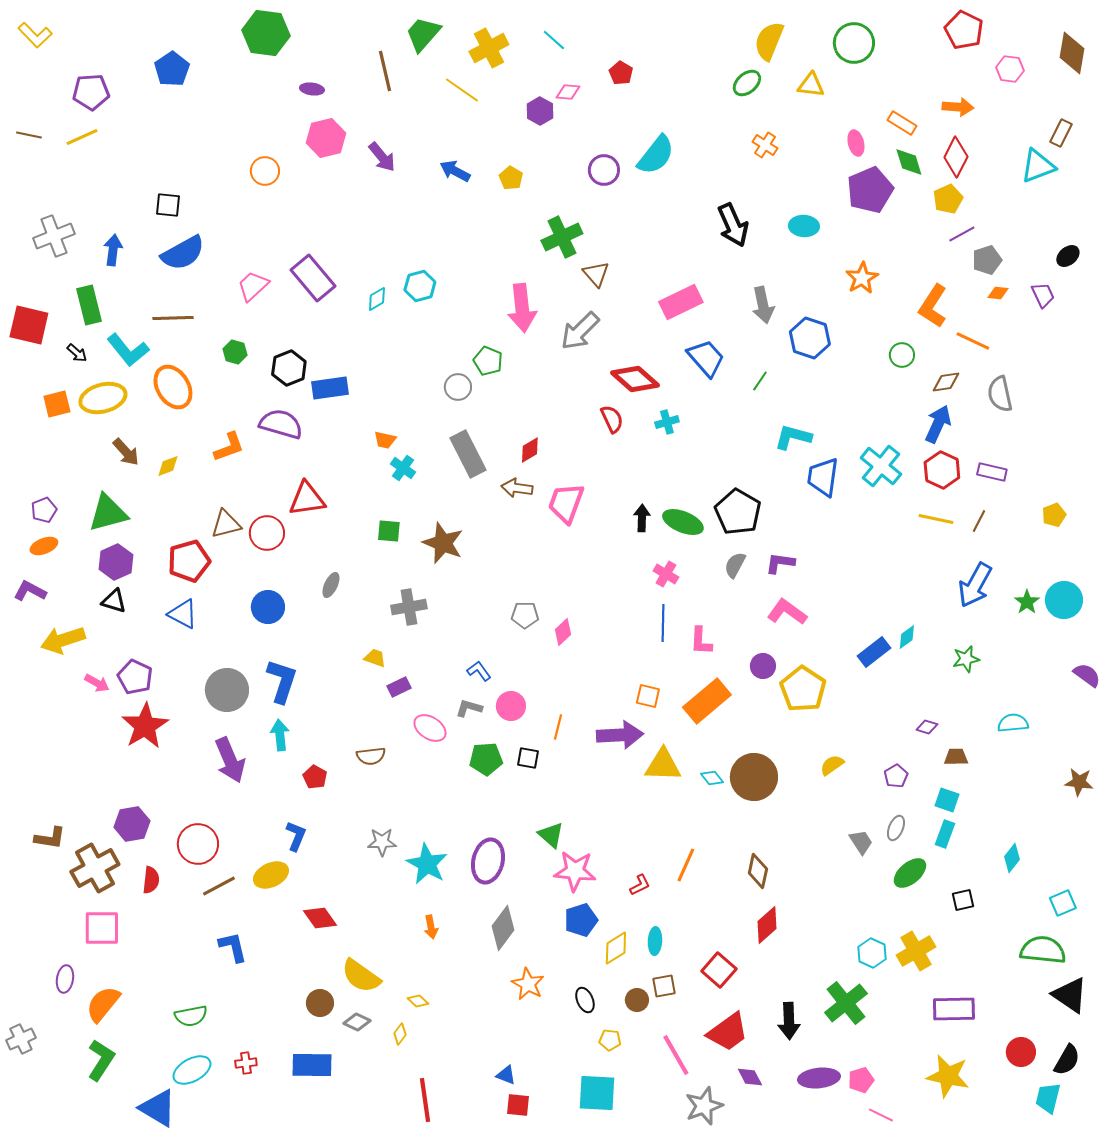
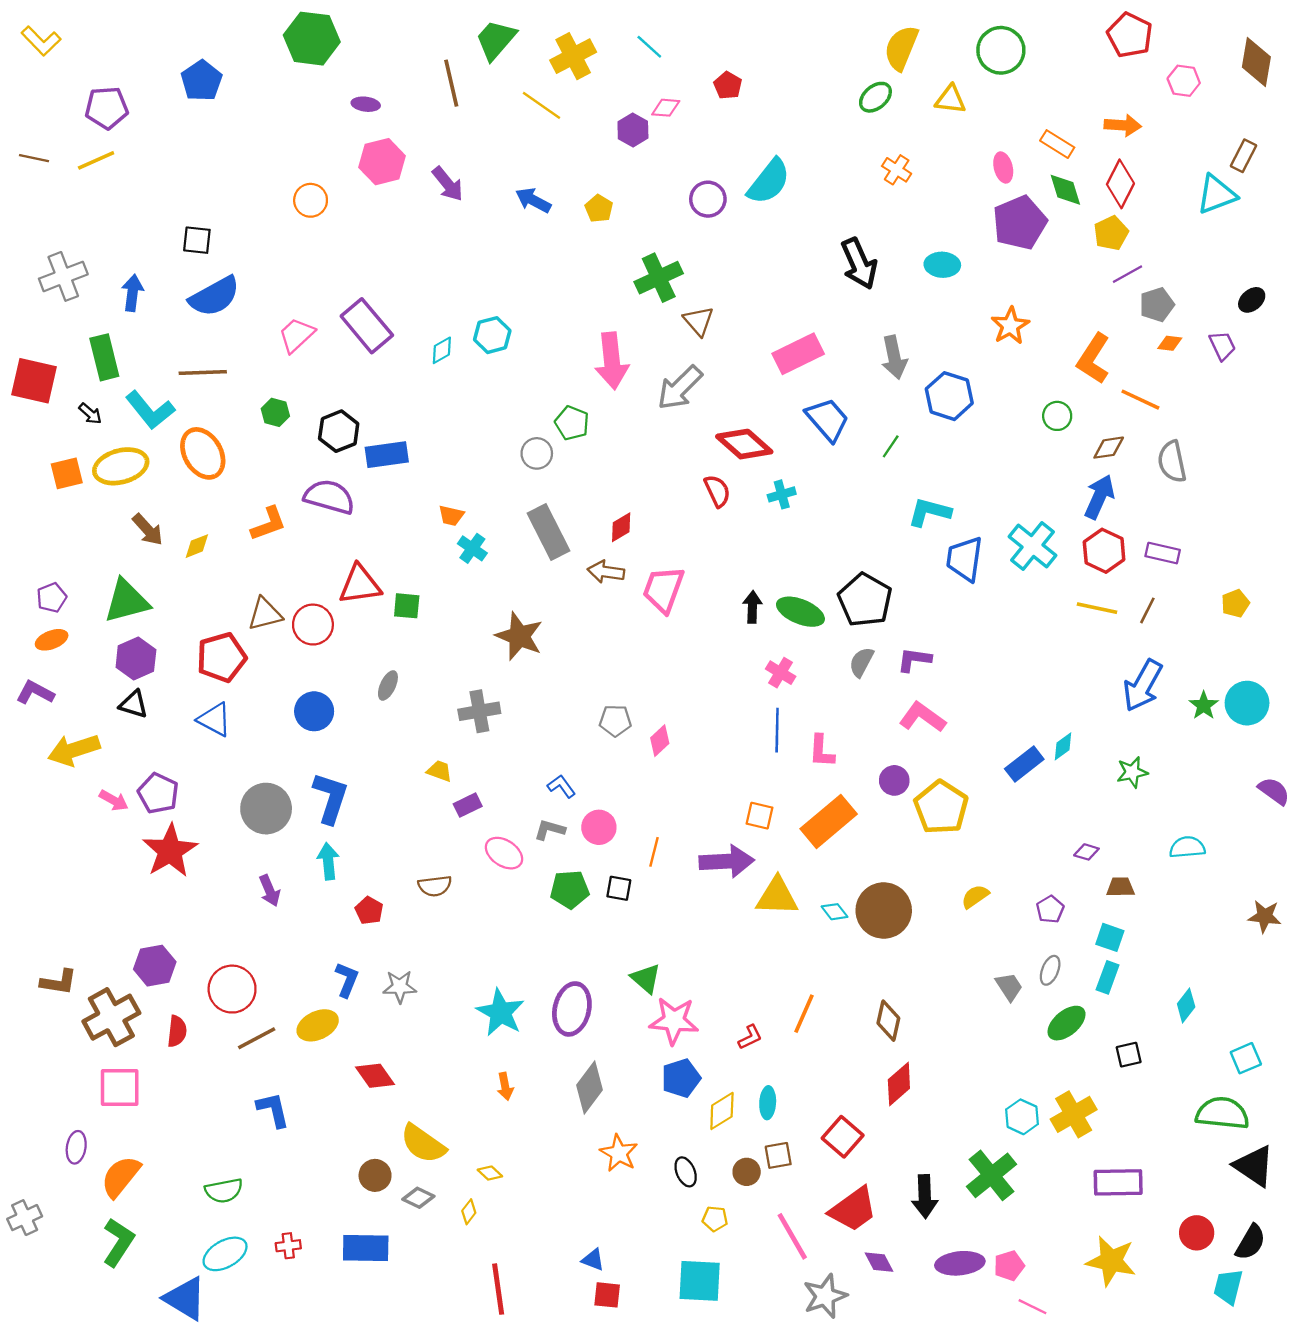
green square: (389, 531) -> (407, 606), moved
purple arrow: (230, 760) -> (270, 891), size x0.6
gray star: (382, 842) -> (400, 987), moved

